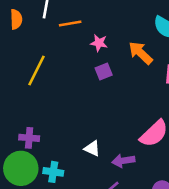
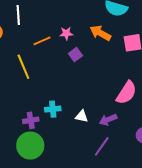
orange line: (70, 23) -> (42, 41), moved
yellow line: (37, 70) -> (23, 67), turned -35
cyan cross: (53, 172) -> (53, 109), moved

